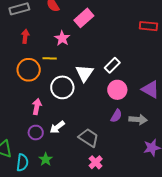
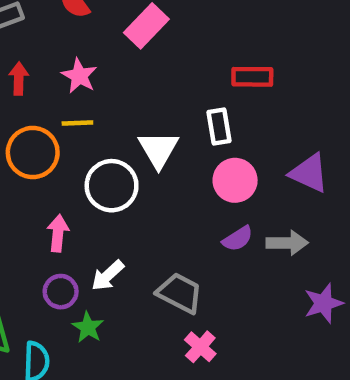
red rectangle: (148, 26) -> (252, 77), moved
pink star: (62, 38) -> (79, 76), moved
white rectangle: (112, 65) -> (219, 127), turned -49
purple semicircle: (116, 116) -> (238, 239), turned 32
green star: (46, 159) -> (88, 327), moved

